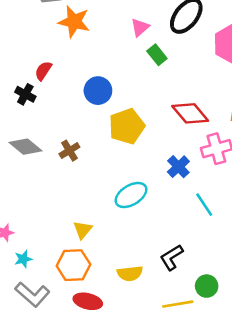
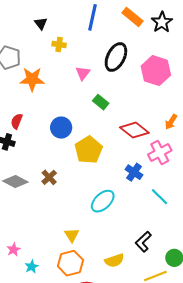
green rectangle: (157, 55) -> (101, 102), moved

